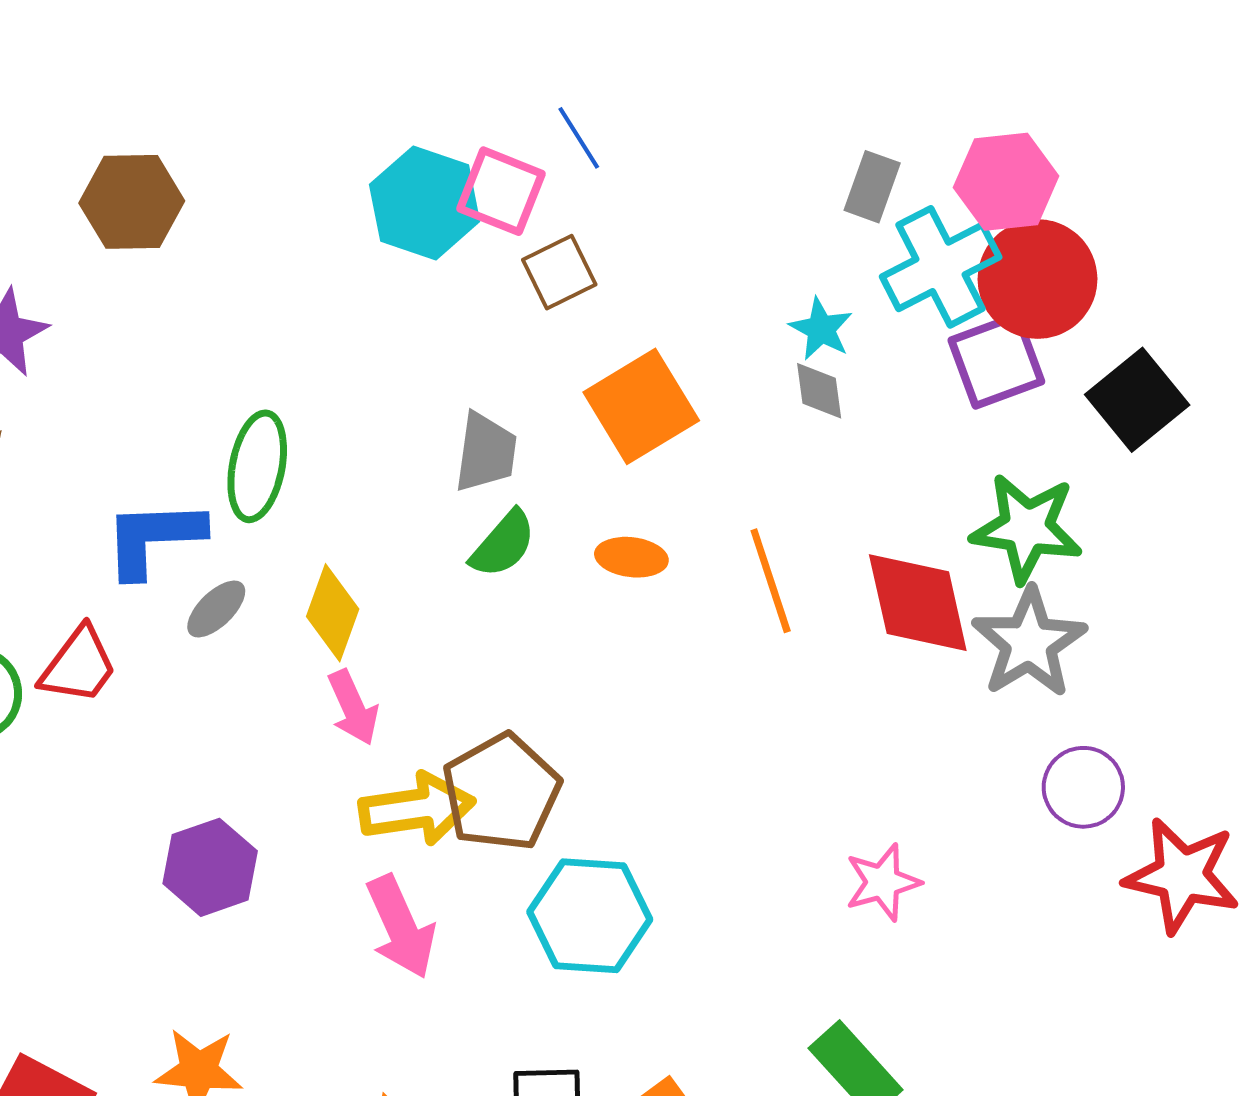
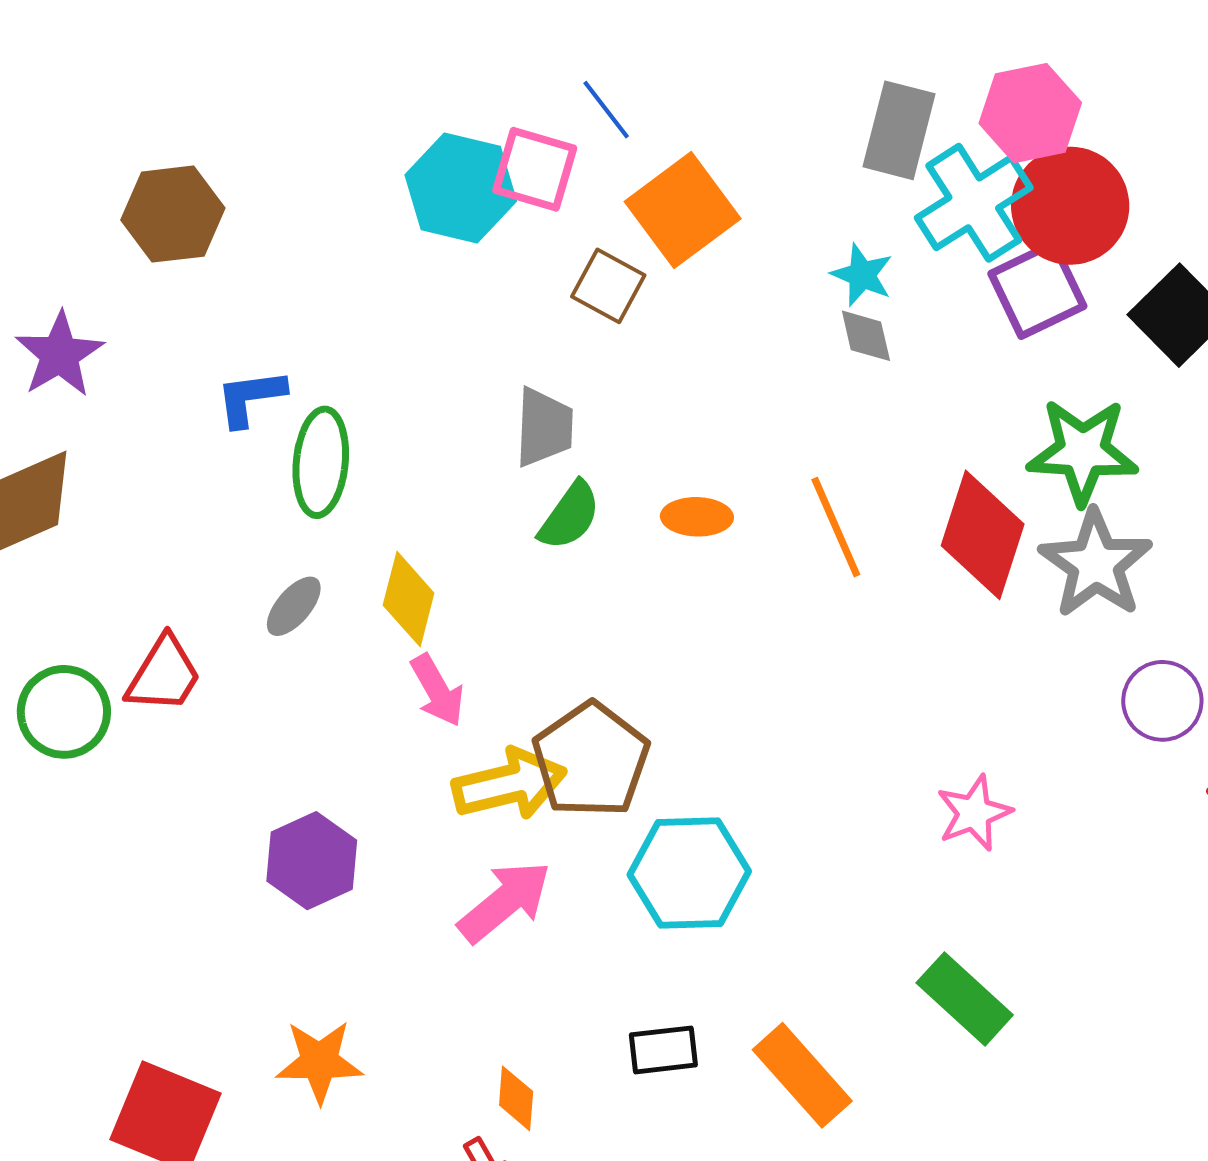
gray rectangle: (872, 187) -> (899, 130), size x1.4
brown square: (559, 272) -> (608, 286), moved, turned -30
orange square: (641, 406) -> (683, 210), moved
blue L-shape: (154, 538) -> (251, 398), moved, size x0.7
red diamond: (918, 603) -> (983, 535), turned 36
pink arrow: (401, 927) -> (505, 902), turned -100

